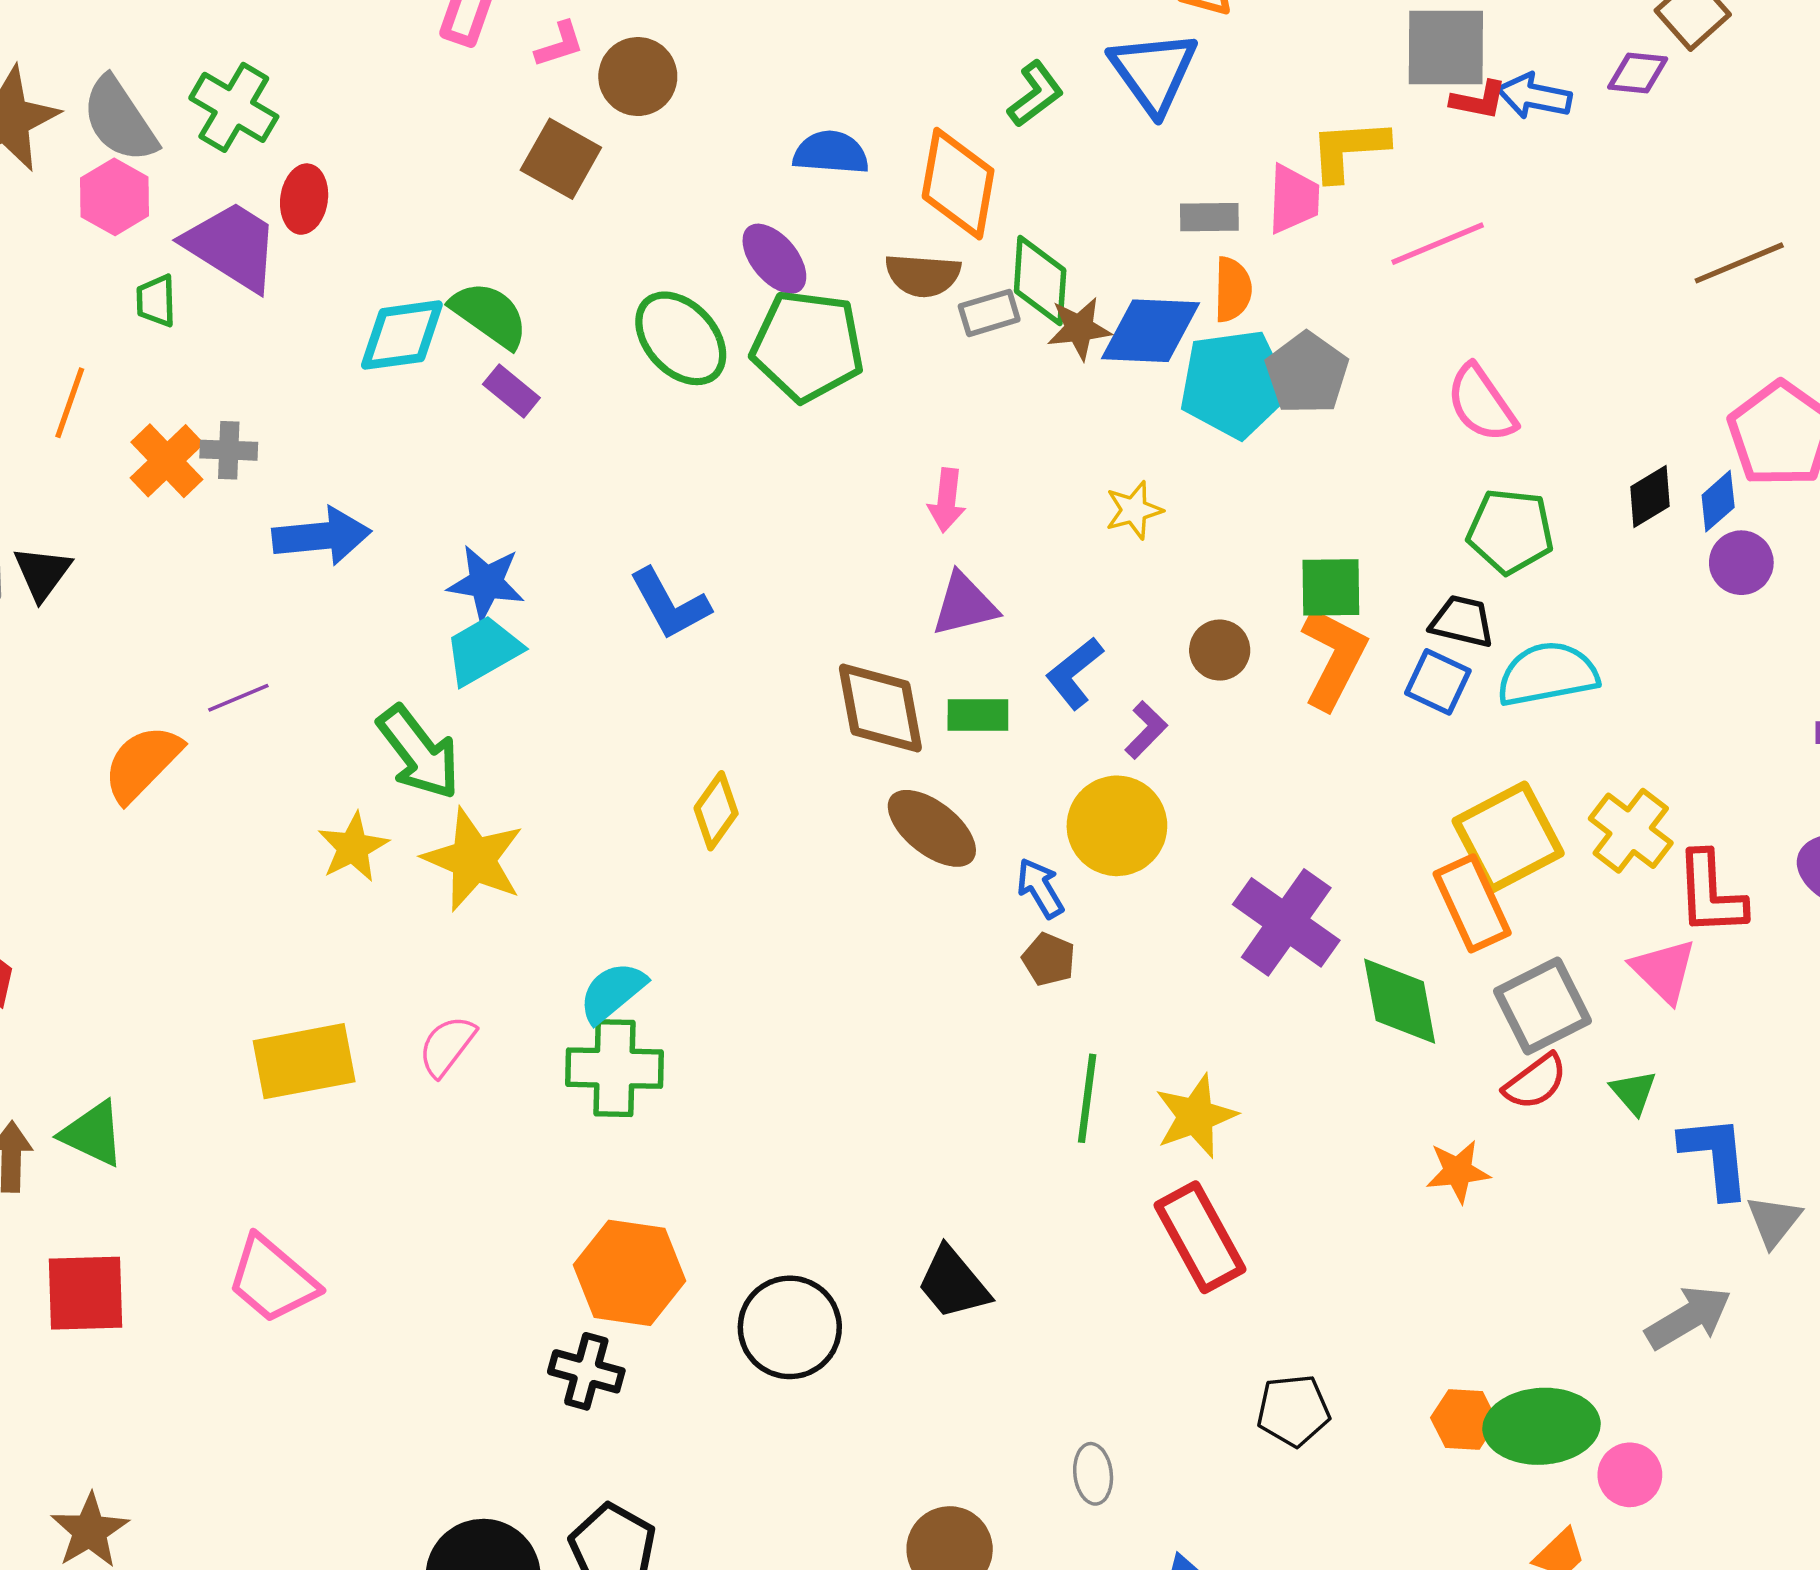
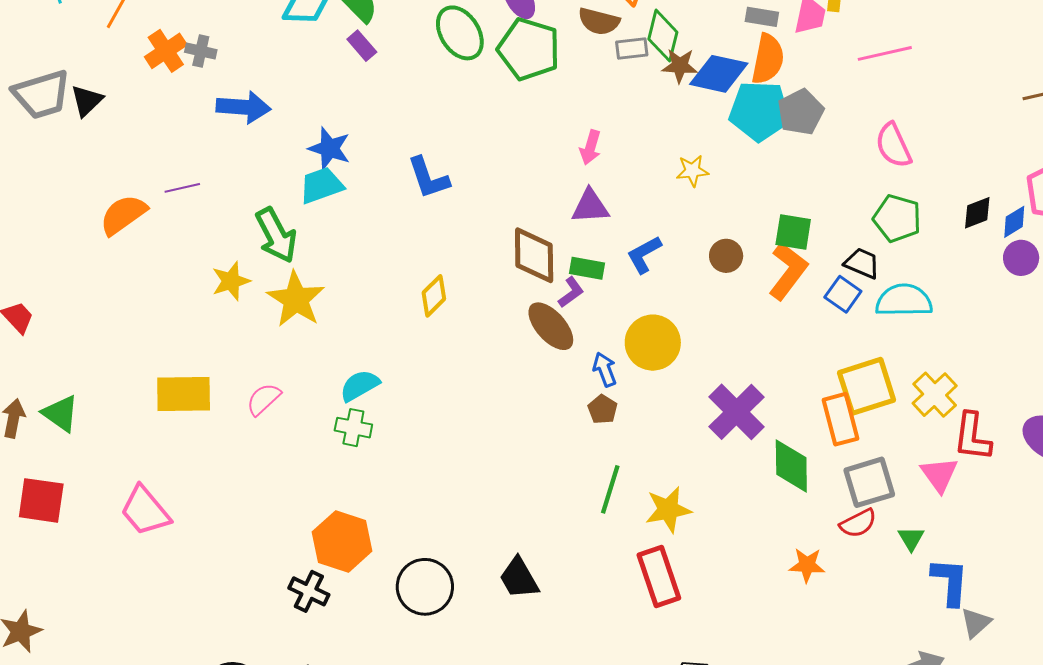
orange semicircle: (1233, 289) -> (768, 59), size x1.4
purple L-shape: (1146, 730) -> (571, 292), moved
green cross: (614, 1068) -> (353, 428), size x0.7

